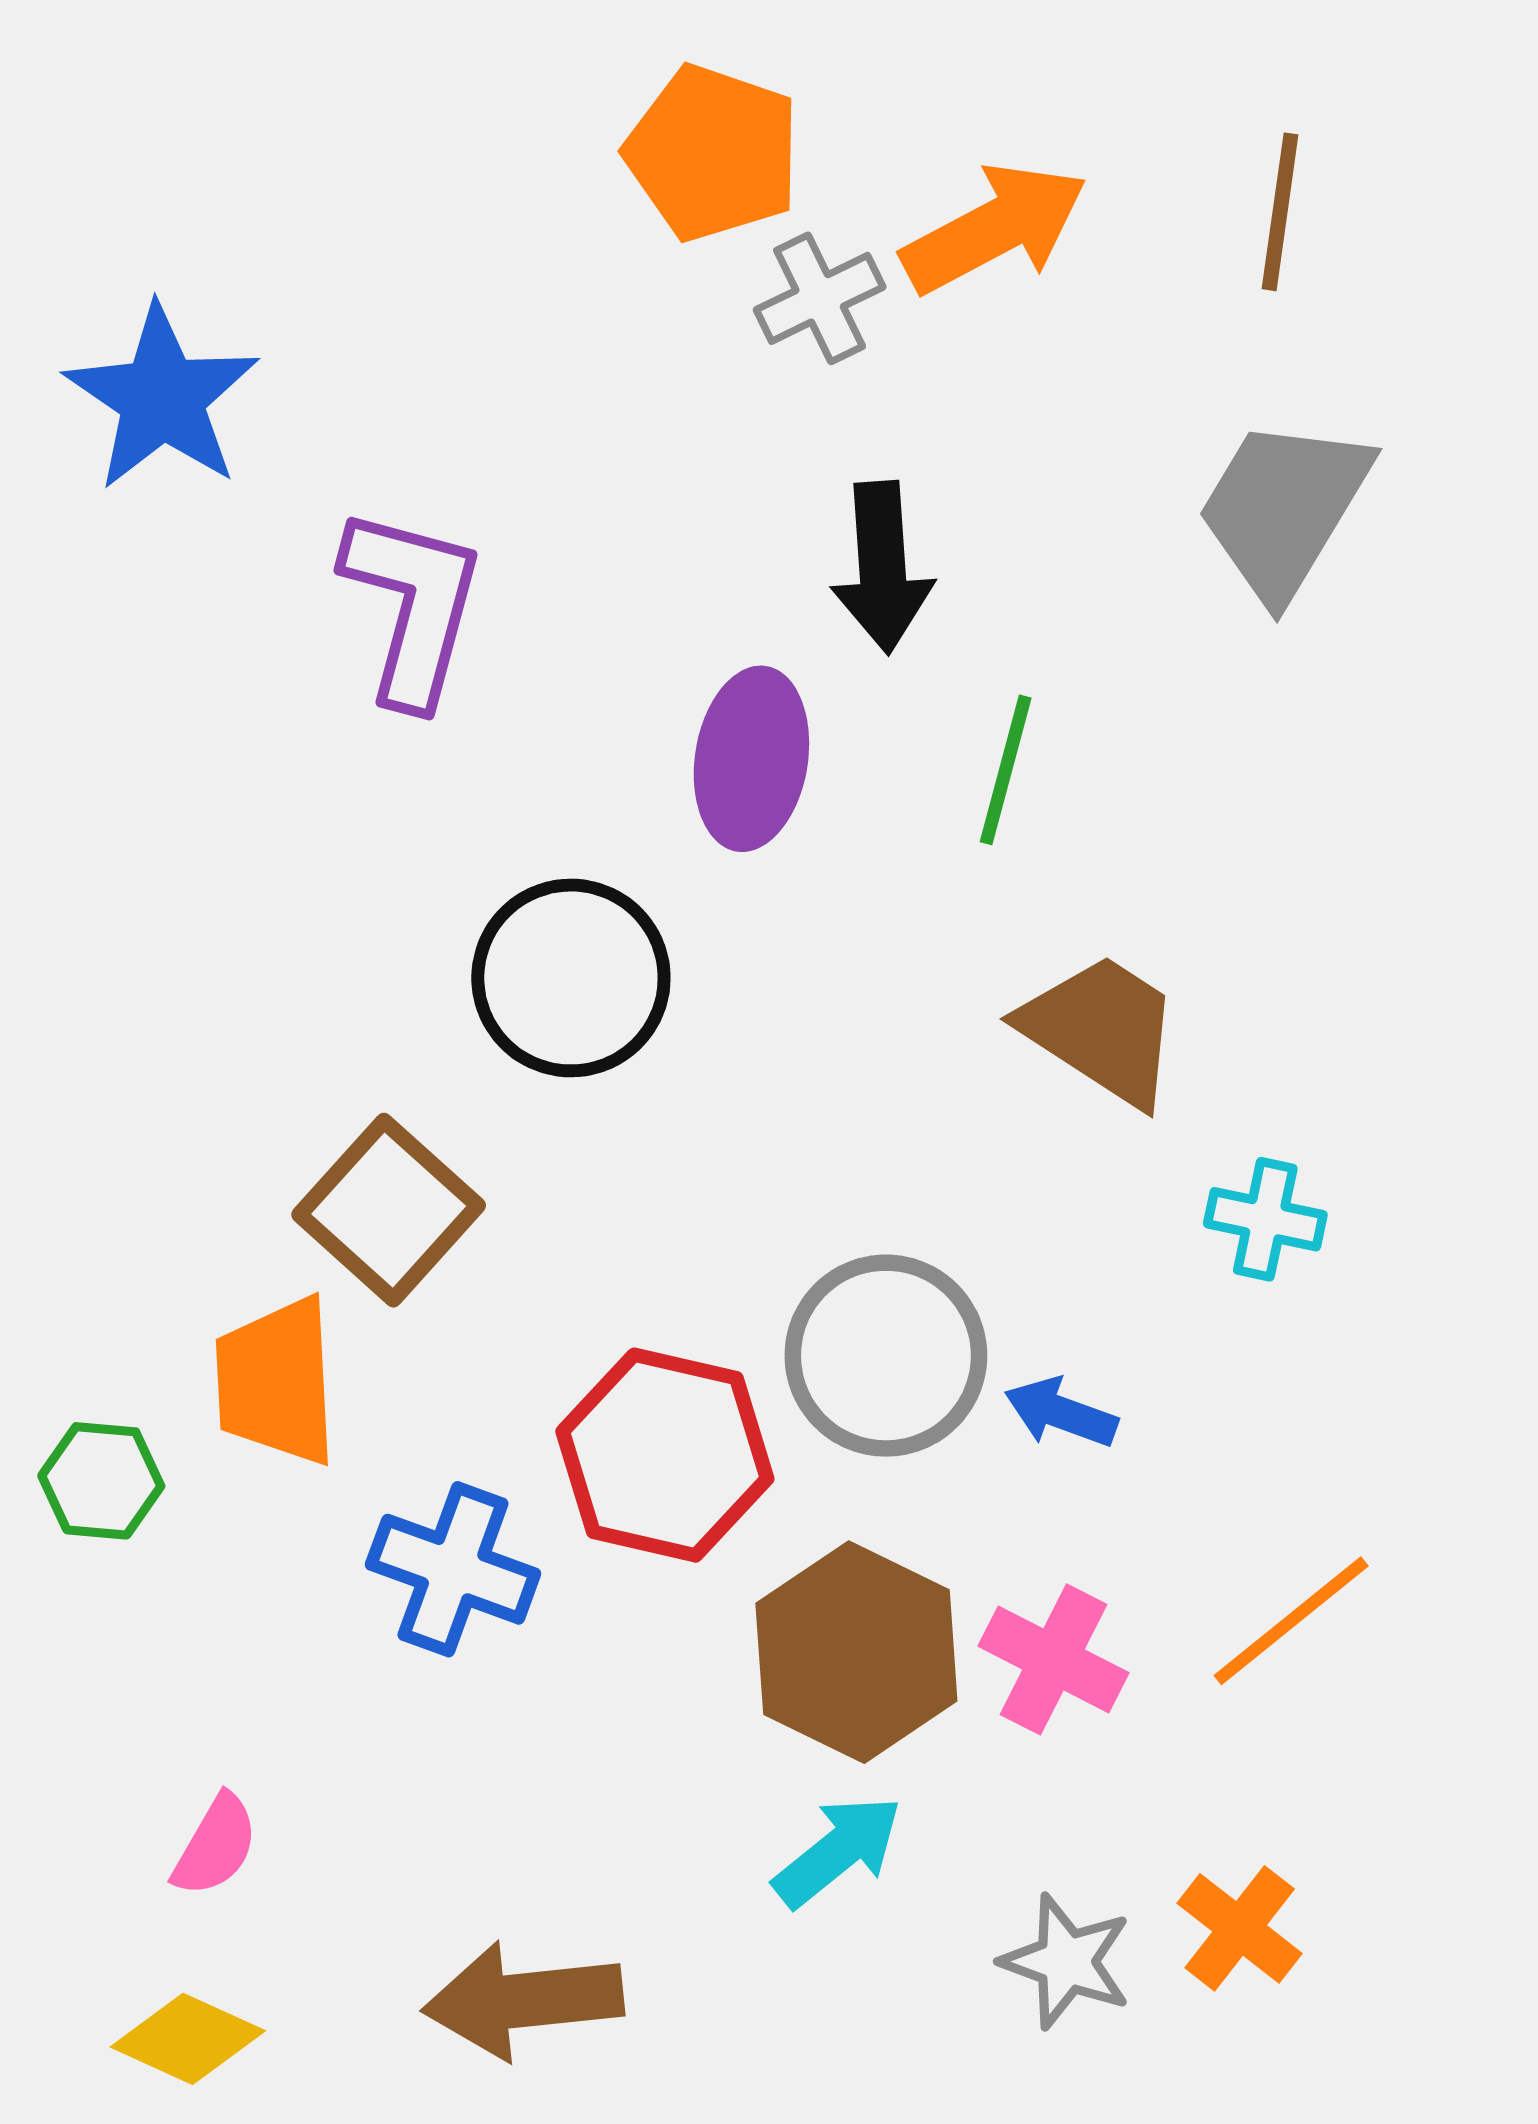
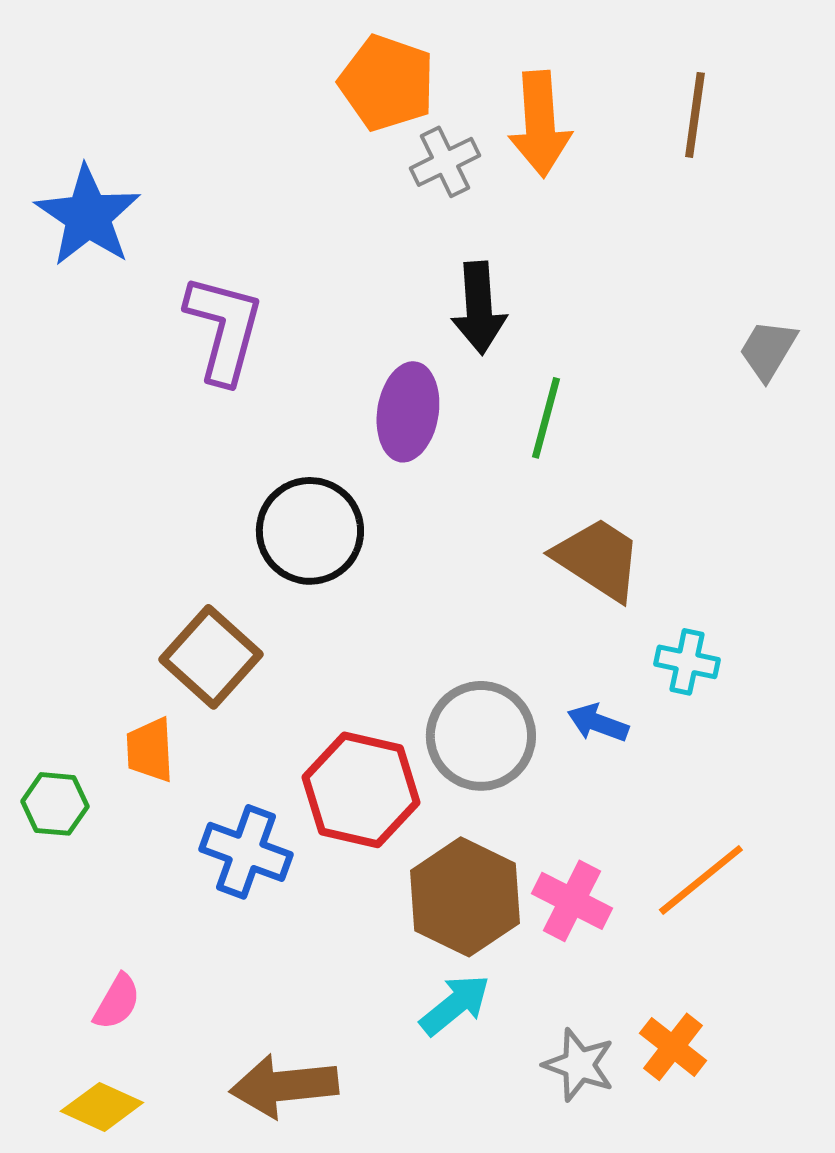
orange arrow: (995, 228) -> (540, 124), turned 114
gray trapezoid: (1284, 508) -> (768, 350), moved, size x0.6
orange trapezoid: (276, 1381) -> (150, 750), size x0.7
blue arrow: (1061, 1413) -> (598, 723), moved

